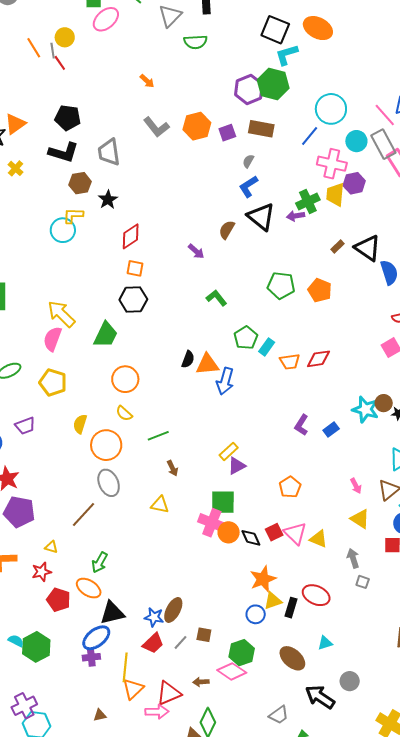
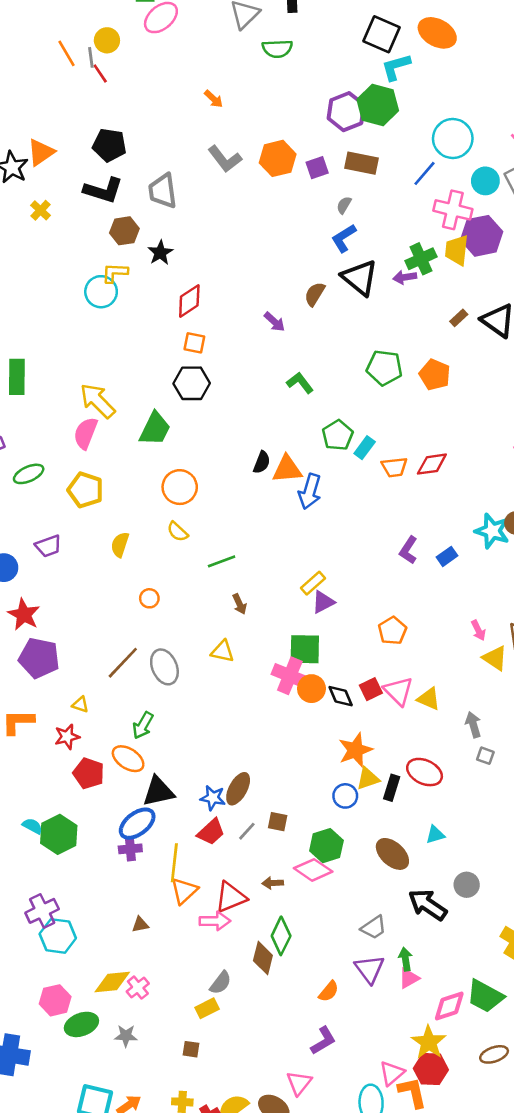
purple hexagon: (354, 183) -> (482, 236), size x1.4
orange circle: (106, 445) -> (149, 598), moved, size x0.5
gray ellipse: (109, 483) -> (164, 667), moved
yellow triangle: (360, 519) -> (495, 658), moved

